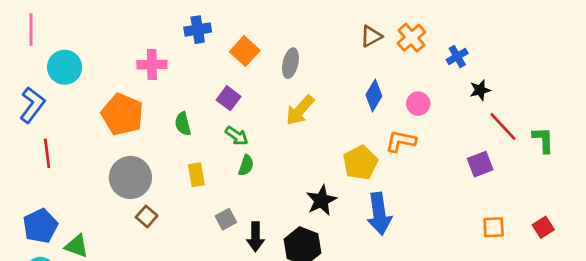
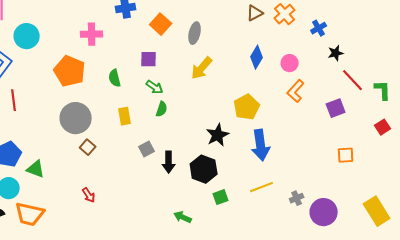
purple square: (229, 98) -> (149, 59), turned -36
orange L-shape: (401, 141) -> (296, 91), moved, turned -60
red square: (543, 227) -> (383, 127), moved

